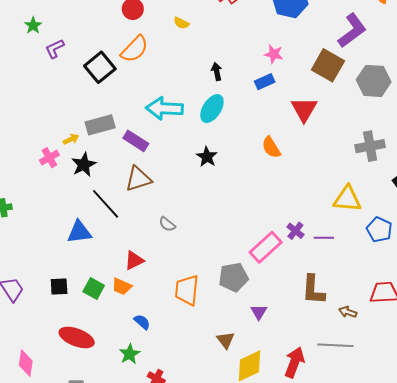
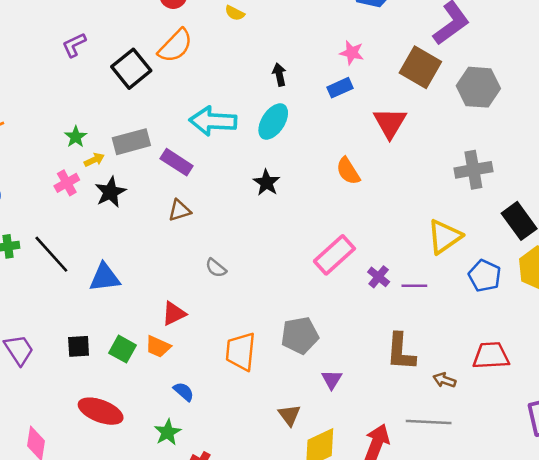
green star: (33, 25) -> (76, 137), moved
brown triangle: (138, 179) -> (180, 210), size x0.7
yellow triangle: (347, 199) -> (445, 237), turned -40
black line: (106, 204) -> (51, 254), moved
pink rectangle: (266, 247) -> (334, 255), moved

